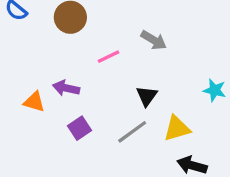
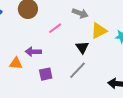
purple square: (79, 128) -> (46, 74), turned 32
yellow triangle: (177, 128) -> (99, 31), moved

